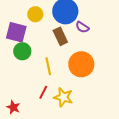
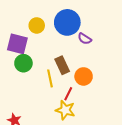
brown rectangle: (60, 36) -> (62, 65), moved
orange circle: (81, 64) -> (84, 76), size x0.7
red line: (43, 92) -> (68, 94), moved

